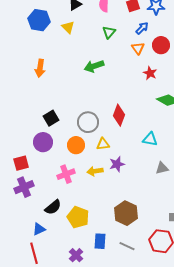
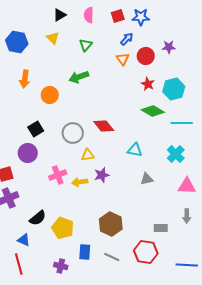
blue hexagon: (39, 20) -> (17, 42), moved
green triangle: (109, 32) -> (86, 45), moved
red star: (150, 73) -> (148, 84), moved
red diamond: (119, 115) -> (104, 126), turned -60
orange circle: (76, 145) -> (50, 95), moved
pink cross: (66, 174) -> (58, 175), moved
blue triangle: (39, 229) -> (24, 240), turned 48
purple cross: (76, 255) -> (61, 266), turned -32

